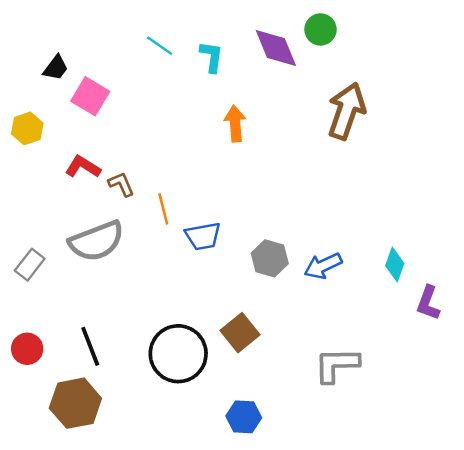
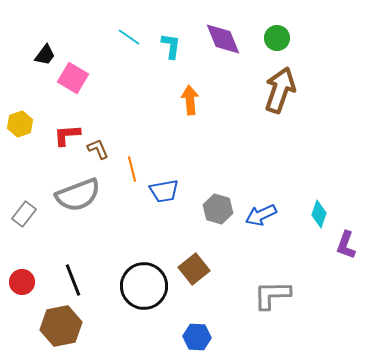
green circle: (320, 29) -> (277, 38), moved
yellow hexagon: (27, 128) -> (20, 124), moved
red L-shape: (83, 167) -> (67, 135), turned -36

